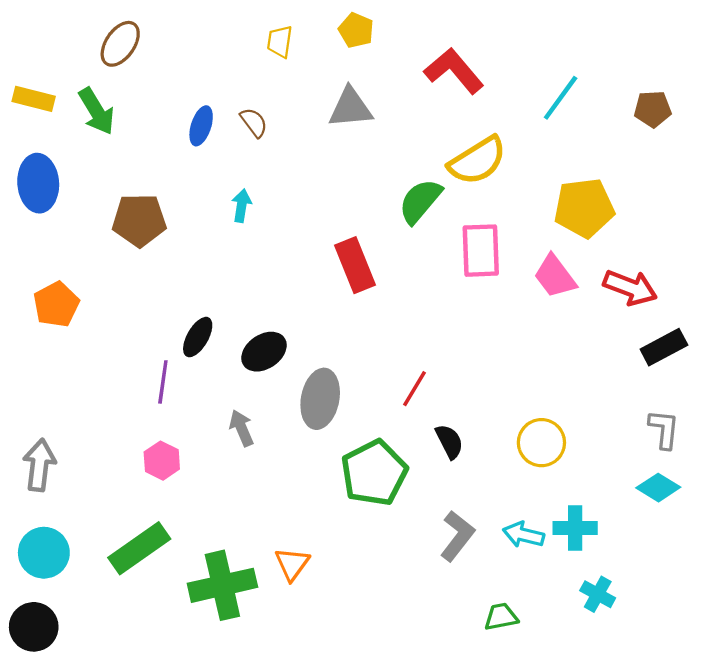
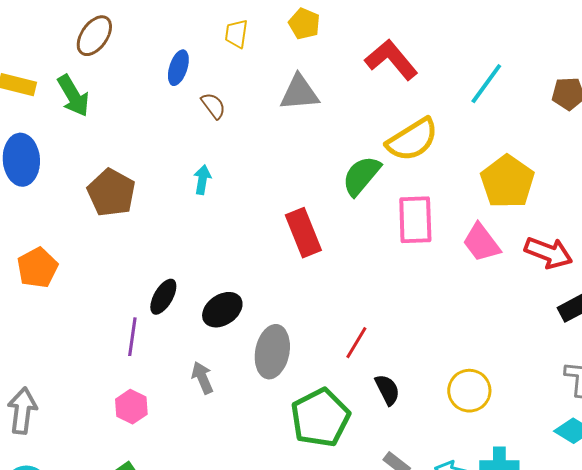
blue ellipse: (201, 126) -> (178, 68), moved
yellow pentagon: (584, 208) -> (507, 182), turned -30
brown pentagon: (139, 220) -> (111, 193), turned 30

